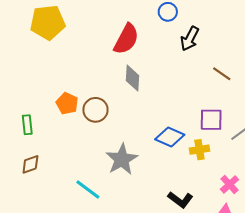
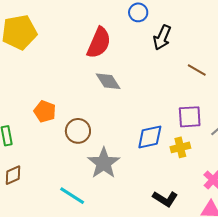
gray diamond: (133, 78) -> (108, 81), turned -32
brown circle: (95, 110) -> (78, 131), moved
blue diamond: (170, 137) -> (150, 137), turned -32

